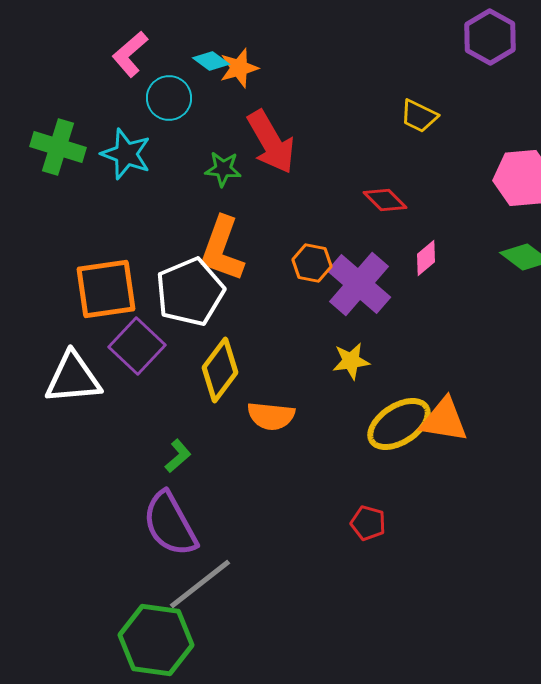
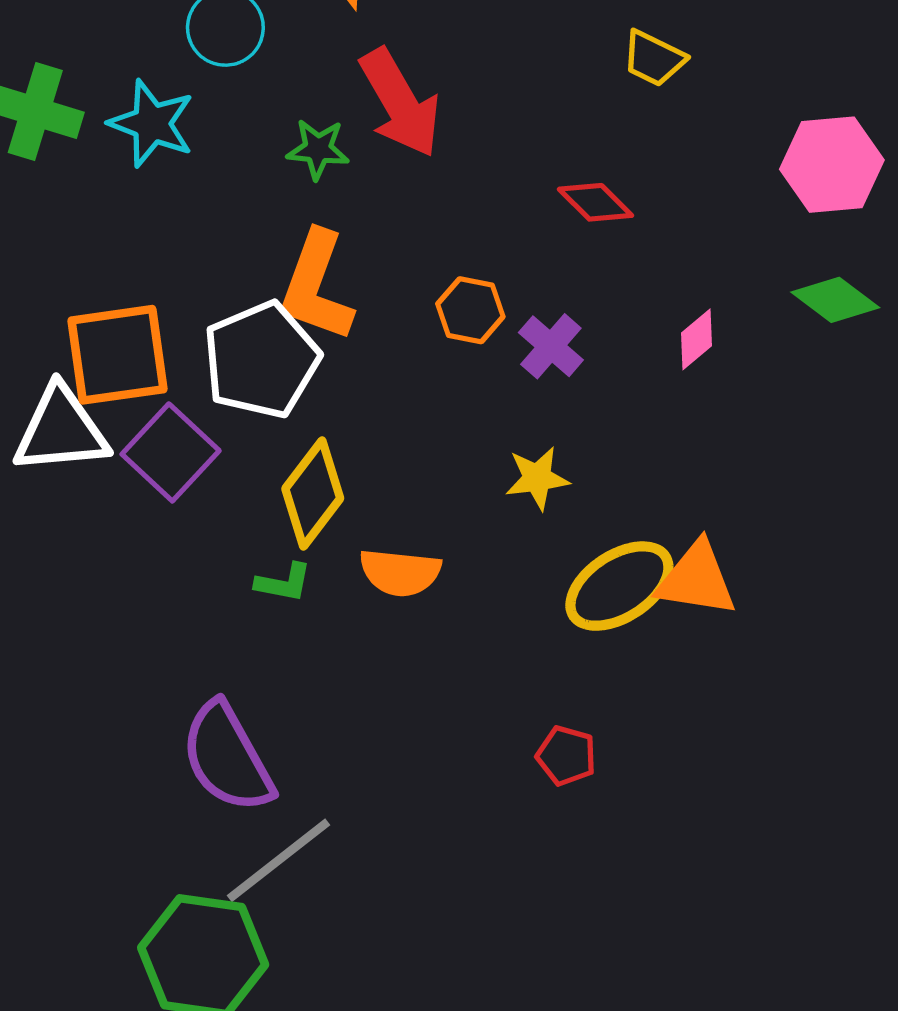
pink diamond: (426, 258) -> (697, 339), moved
purple cross: (359, 284) -> (551, 346), size x0.6
white triangle: (73, 378) -> (61, 430), moved
green L-shape: (178, 456) -> (284, 583), moved, turned 52

